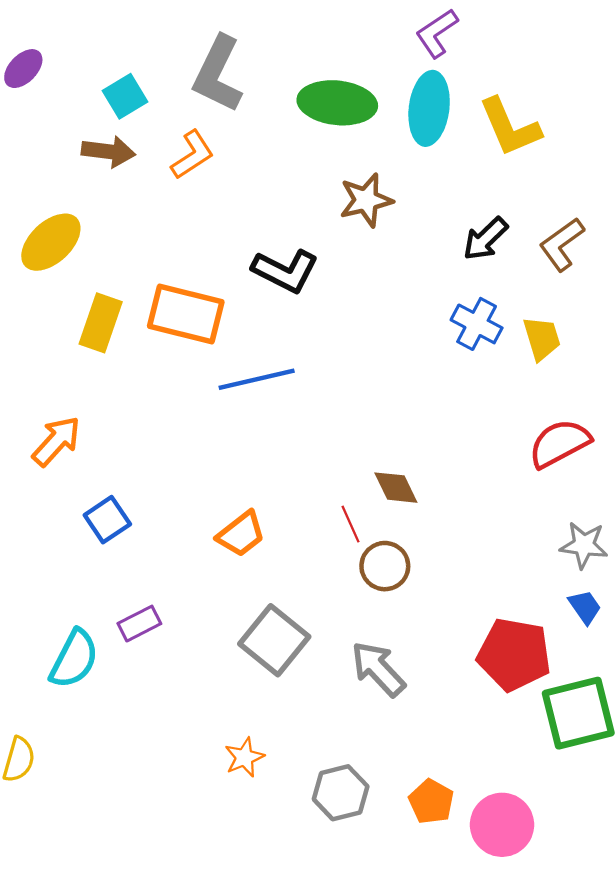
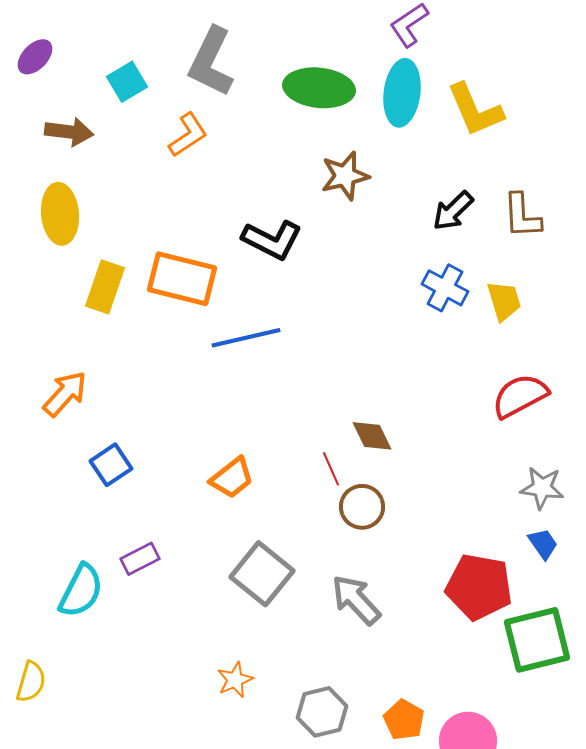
brown arrow: (108, 151) -> (69, 132), moved
yellow ellipse: (51, 242) -> (60, 214), turned -52
brown L-shape: (562, 244) -> (522, 216), turned -57

